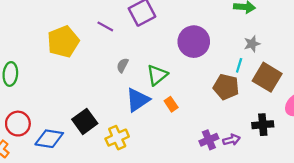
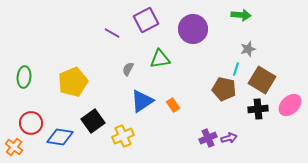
yellow pentagon: (63, 42) -> (73, 82), moved
purple circle: (194, 42) -> (193, 29), moved
green triangle: (157, 75) -> (160, 59), moved, turned 30
black cross: (263, 125) -> (258, 109), moved

